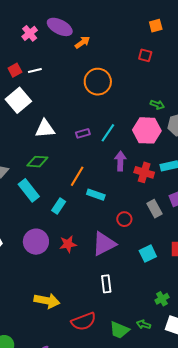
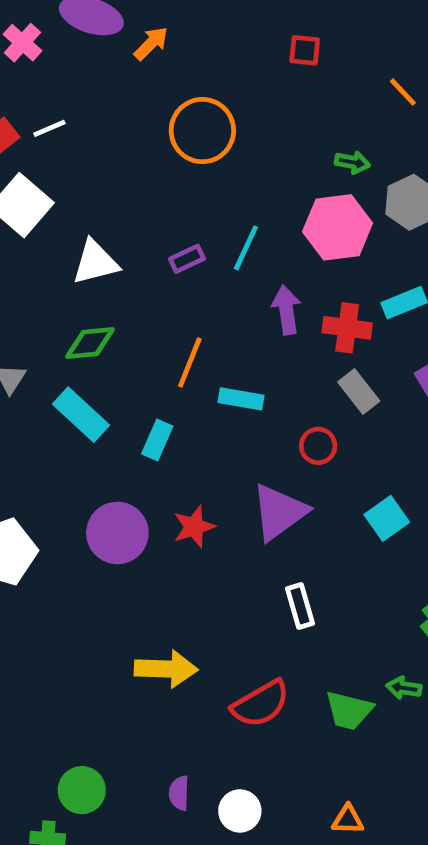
gray rectangle: (155, 209) -> (359, 392), moved

